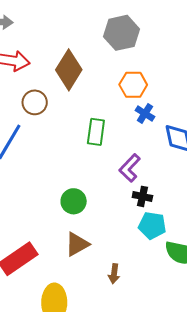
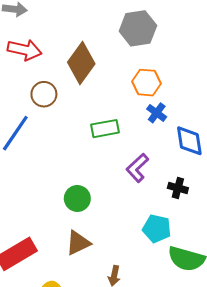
green rectangle: (96, 132) -> (105, 129), turned 68
black cross: (142, 196) -> (178, 188), moved

